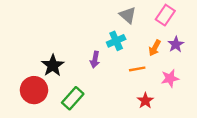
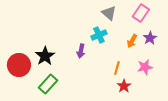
orange line: (137, 69) -> (117, 68), moved, turned -64
red circle: (34, 90) -> (19, 65), moved
green rectangle: (73, 98) -> (48, 84), moved

